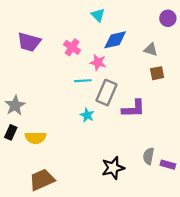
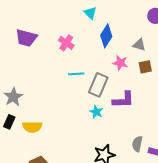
blue diamond: (115, 40) -> (106, 36), turned -45
pink star: (98, 62) -> (120, 63), moved
cyan star: (87, 115) -> (96, 112), moved

